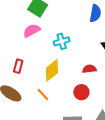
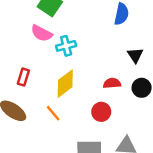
pink semicircle: (32, 31) -> (42, 33), turned -126
cyan cross: (62, 41) -> (66, 46), moved

